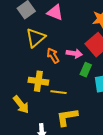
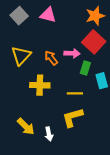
yellow triangle: (36, 38) -> (21, 56), moved
yellow line: (58, 92) -> (75, 93), moved
yellow arrow: (21, 105) -> (26, 127), moved

